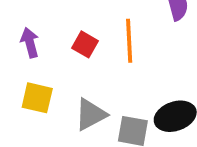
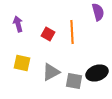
purple arrow: (30, 43) -> (18, 24), moved

